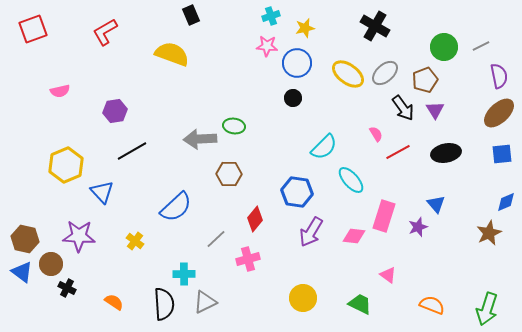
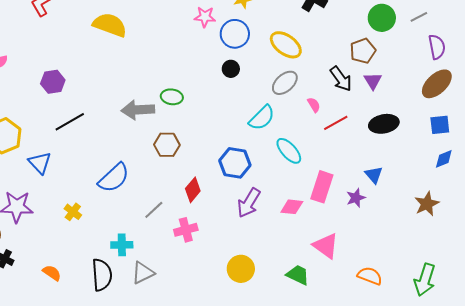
gray ellipse: (385, 73) -> (285, 83), moved
blue diamond: (506, 202) -> (444, 159), moved
pink triangle: (388, 275) -> (326, 246), size x1.6

